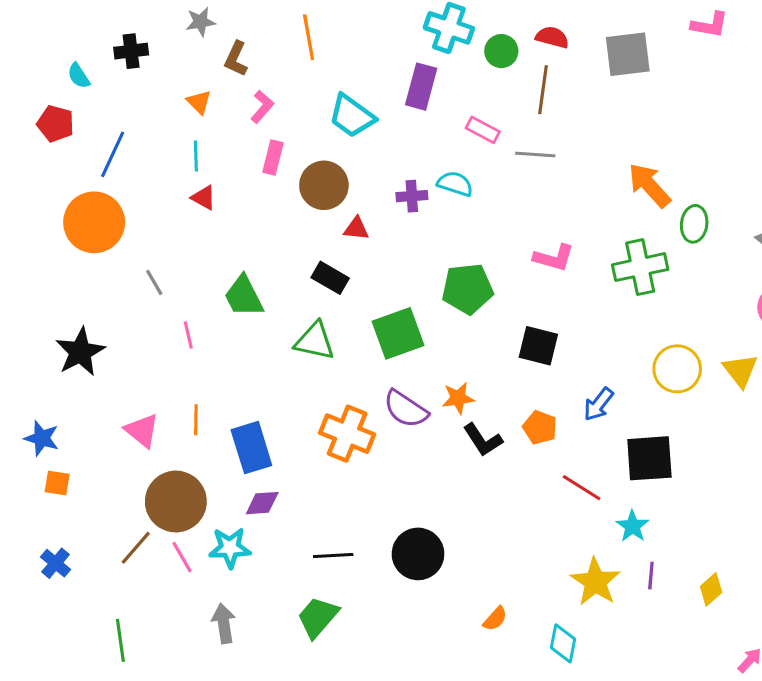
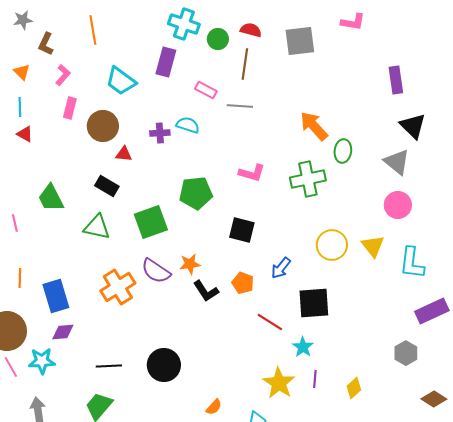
orange cross: (347, 434) -> (118, 287), turned 36

